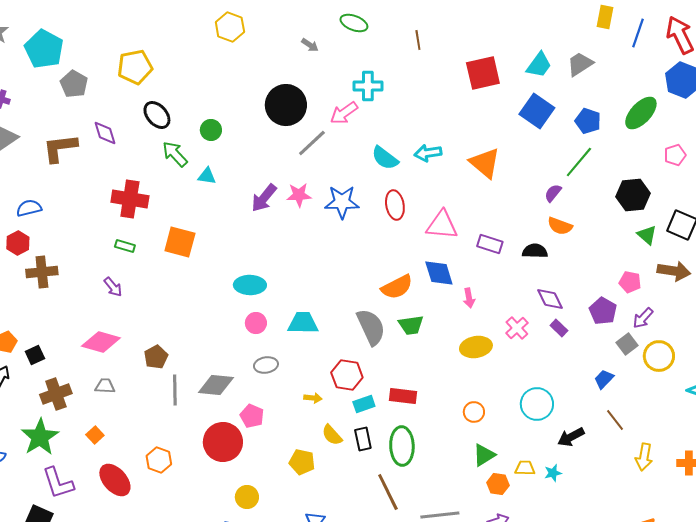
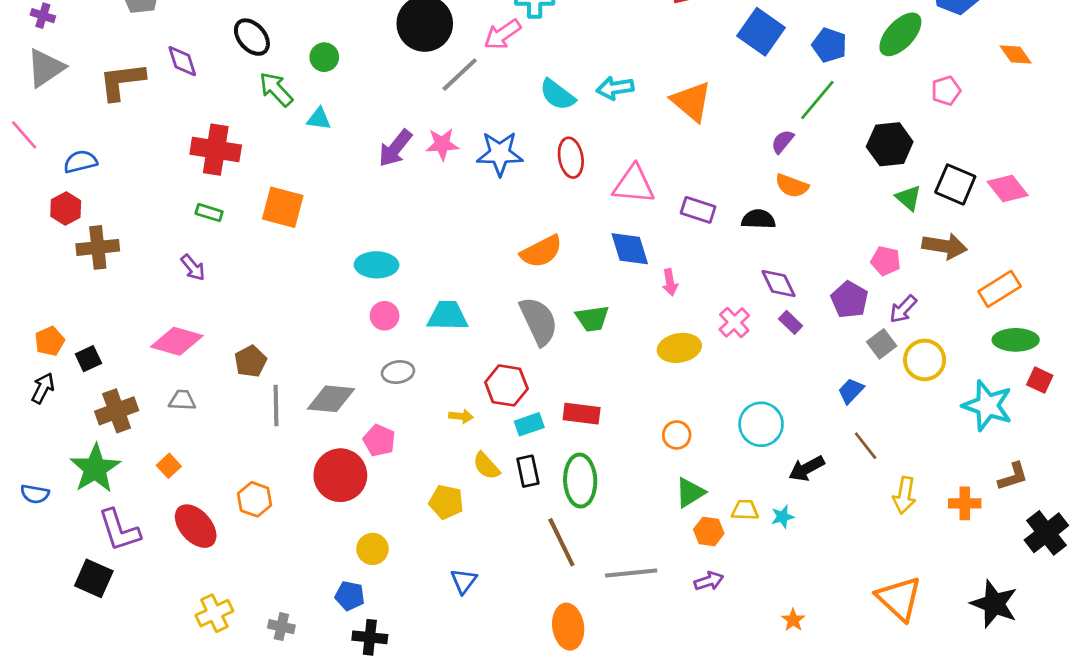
orange semicircle: (397, 287) -> (541, 251), moved

